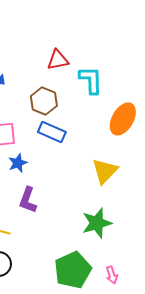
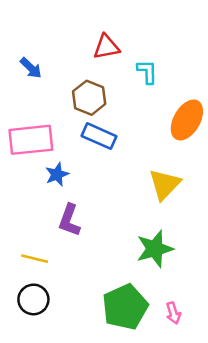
cyan L-shape: (91, 80) -> (147, 72), size x0.7

